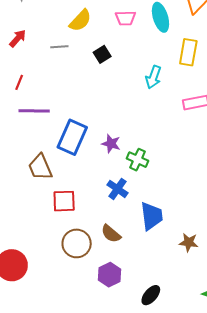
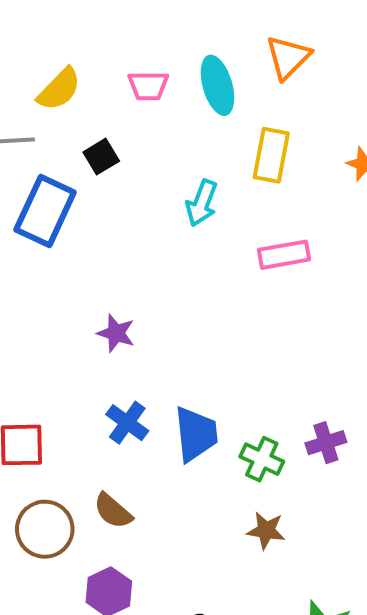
blue rectangle: (72, 137) -> (45, 211), moved
green cross: (138, 160) -> (262, 459), moved
blue trapezoid: (152, 216) -> (196, 434), moved

